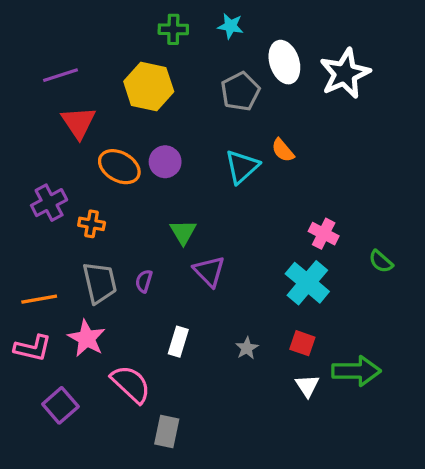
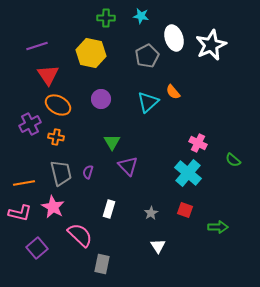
orange ellipse: (119, 167) -> (58, 105), moved
green arrow: (356, 371) -> (218, 227), size x0.7
white triangle: (307, 386) -> (158, 246), moved

